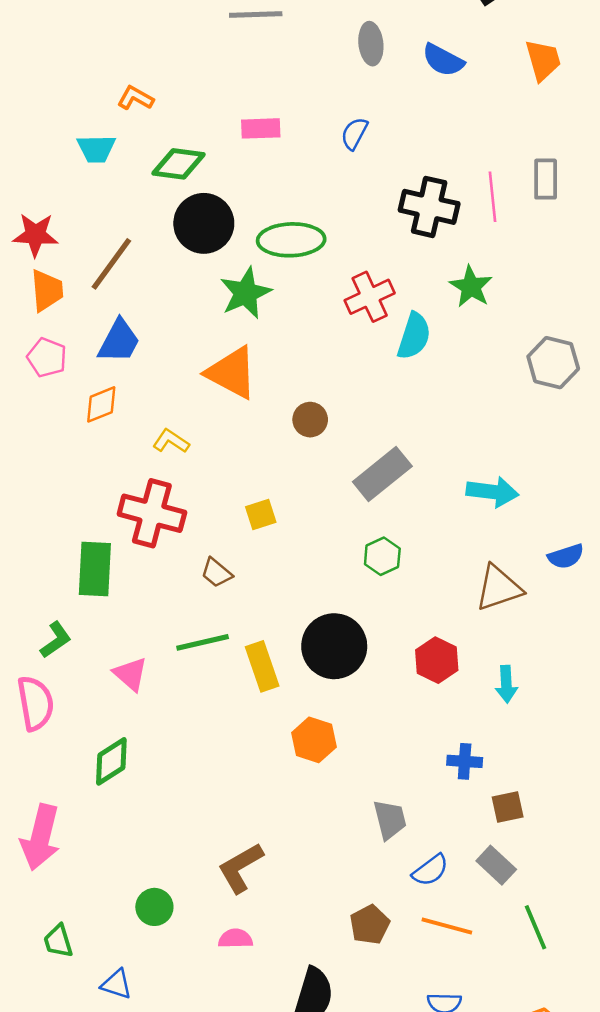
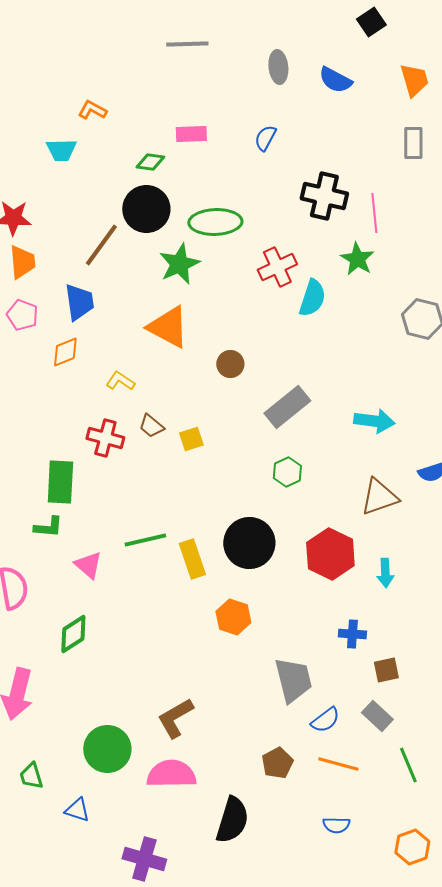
green diamond: (178, 164) -> (150, 162), moved, size x0.7
gray rectangle: (546, 179) -> (413, 143), moved
pink line: (492, 197) -> (374, 213), moved
brown line: (111, 264) -> (101, 245), moved
blue trapezoid: (119, 341) -> (79, 302), turned -36
red cross: (152, 513) -> (105, 438), size x0.7
brown trapezoid: (216, 573) -> (151, 426), moved
green L-shape: (56, 640) -> (48, 527), moved, turned 40
red hexagon: (437, 660) -> (330, 554), size x1.4
gray trapezoid: (390, 820) -> (293, 680), size x1.4
green circle: (154, 907) -> (107, 749), size x1.6
pink semicircle: (235, 939) -> (171, 774), size x1.8

